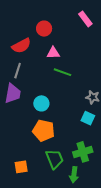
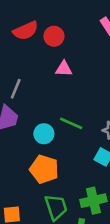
red semicircle: (21, 46) -> (26, 31), moved
green line: (63, 72) -> (71, 123), moved

